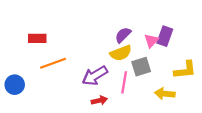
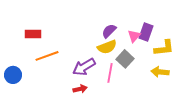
gray square: (141, 67) -> (125, 59), turned -30
yellow L-shape: (185, 70) -> (164, 48), moved
yellow arrow: (165, 94) -> (160, 72), moved
red arrow: (99, 100) -> (80, 89), moved

